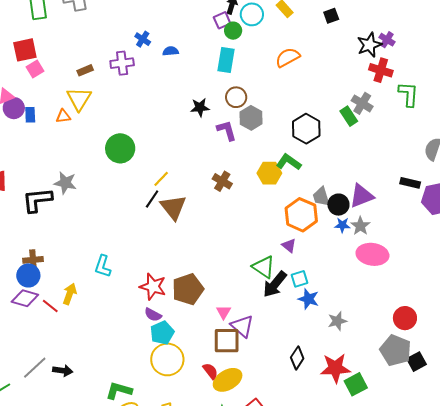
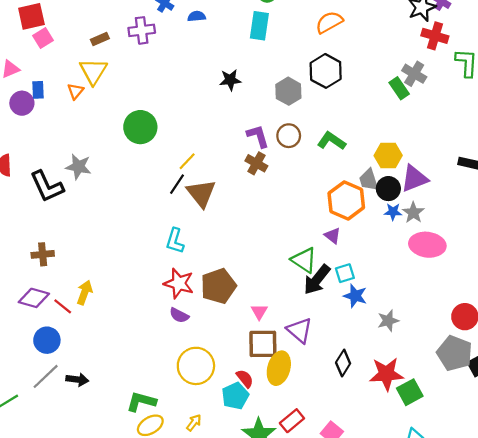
brown circle: (236, 97) -> (289, 136), moved
purple circle: (14, 108) -> (22, 103), moved
orange triangle: (63, 116) -> (75, 91), turned -42
black hexagon: (306, 129) -> (326, 71), moved
purple L-shape: (227, 130) -> (258, 136), moved
yellow hexagon: (269, 173) -> (388, 155), moved
black L-shape: (37, 200) -> (47, 186), turned -108
cyan L-shape: (103, 266) -> (175, 241), moved
blue circle: (28, 275) -> (47, 340), moved
purple triangle: (242, 326) -> (300, 330), moved
cyan pentagon: (162, 333) -> (235, 396), moved
yellow ellipse: (228, 380) -> (279, 368), moved, turned -44

